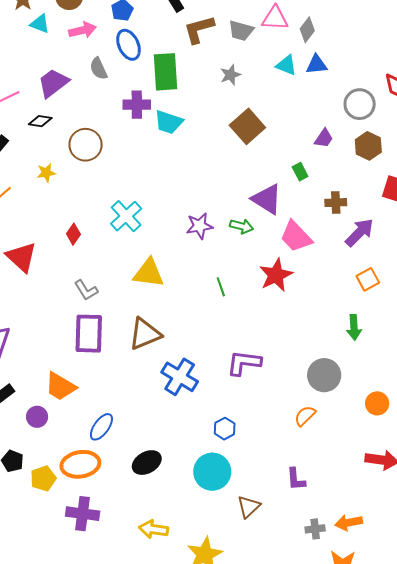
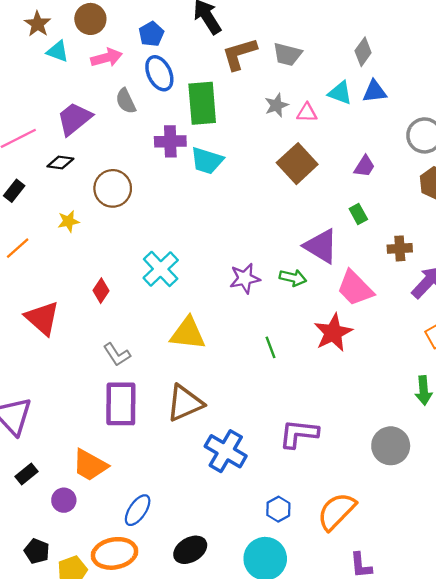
pink triangle: (275, 18) -> (307, 113), moved, size x0.7
purple trapezoid: (324, 138) -> (364, 166), moved
orange semicircle: (305, 416) -> (337, 511), moved, size x1.6

